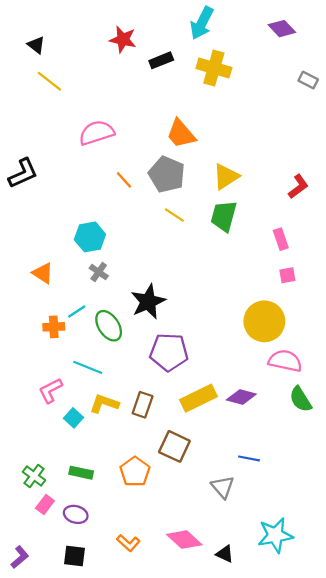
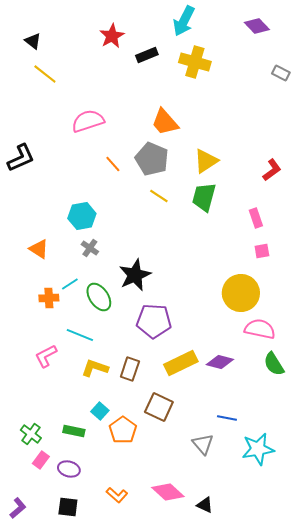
red star: (123, 39) -> (112, 36), turned 30
cyan square: (73, 418) -> (100, 411), moved
cyan star: (275, 535) -> (258, 449), moved

